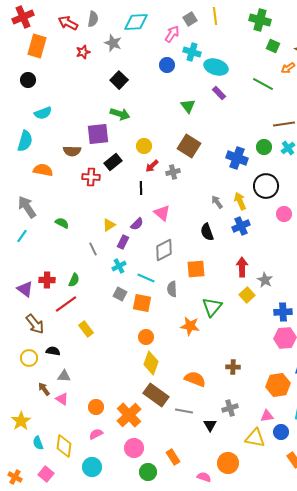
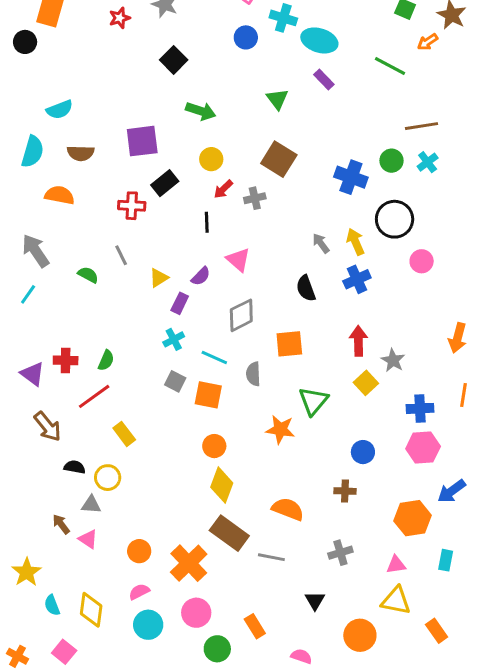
black circle: (28, 80) -> (25, 42), moved
green arrow: (120, 114) -> (201, 111), moved
brown semicircle: (72, 151) -> (81, 153), moved
gray line: (93, 249) -> (121, 255), moved
yellow circle: (29, 358) -> (108, 478), moved
black triangle: (210, 425) -> (315, 601), moved
blue circle: (281, 432) -> (363, 452), moved
yellow triangle: (255, 438) -> (396, 601), moved
orange circle: (228, 463) -> (360, 635), moved
cyan circle: (92, 467) -> (148, 625), moved

